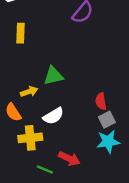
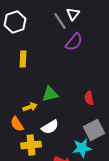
red semicircle: (101, 101) -> (89, 98), moved
gray square: (107, 120) -> (94, 130), size x1.5
cyan star: (108, 142) -> (82, 148), moved

